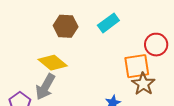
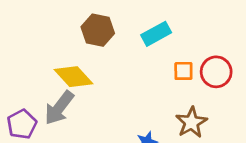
orange square: (137, 66) -> (183, 71), moved, size x0.6

